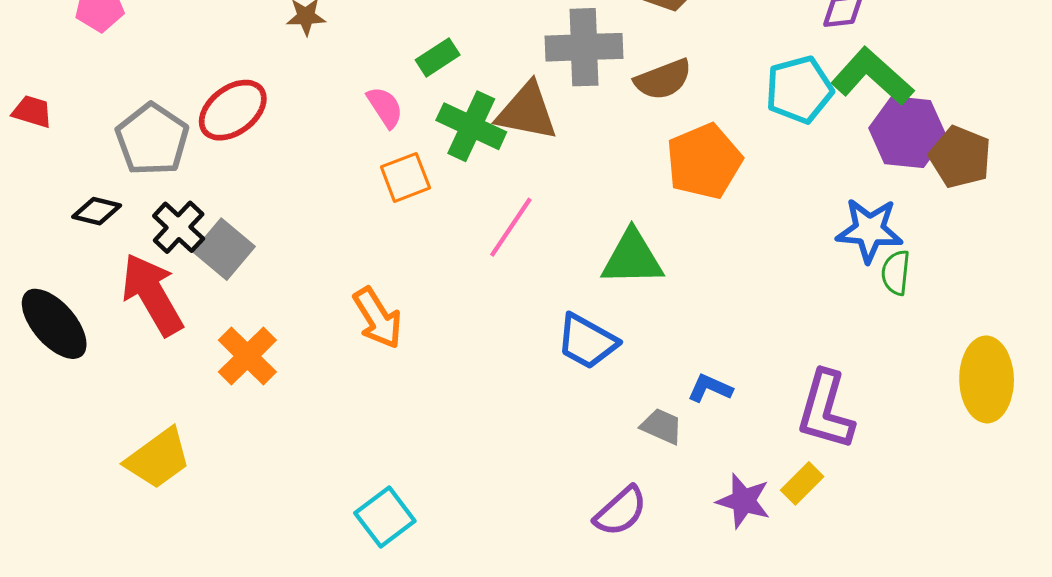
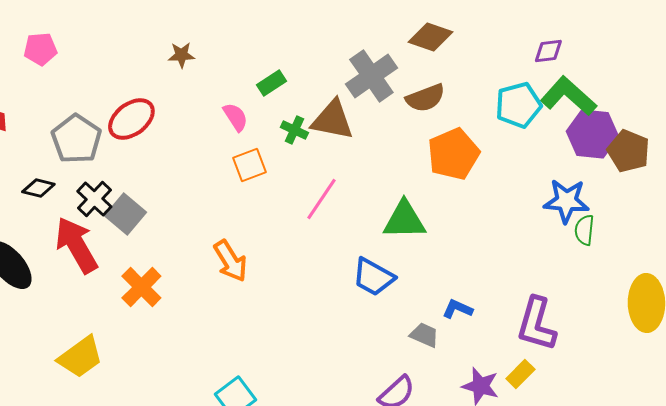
gray cross: (584, 47) -> (371, 76), turned -33
green cross: (471, 126) -> (294, 130), size x0.6

